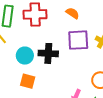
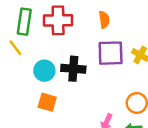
orange semicircle: (72, 13) -> (104, 20), turned 48

